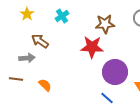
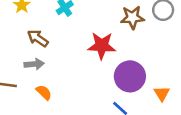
brown star: (105, 24) -> (132, 17), moved
gray arrow: (27, 58) -> (34, 64), moved

